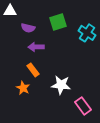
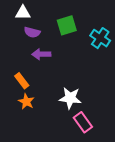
white triangle: (10, 11) -> (23, 13), moved
orange rectangle: (33, 70) -> (22, 81), moved
pink rectangle: (83, 106) -> (83, 122), moved

